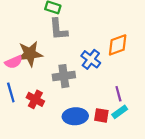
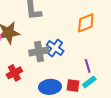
blue cross: (91, 59) -> (55, 48), moved
red cross: (35, 99) -> (14, 73), turned 35

